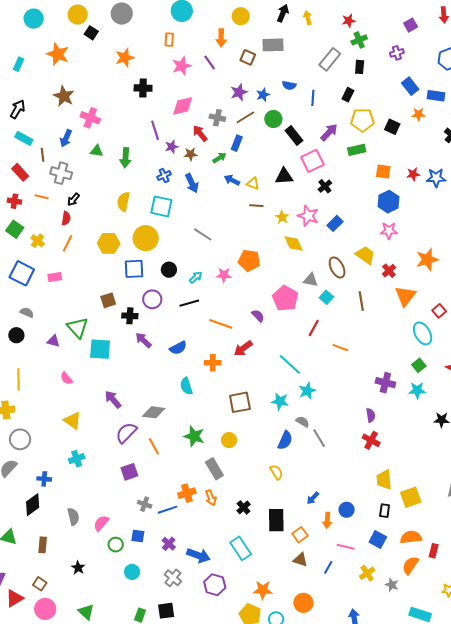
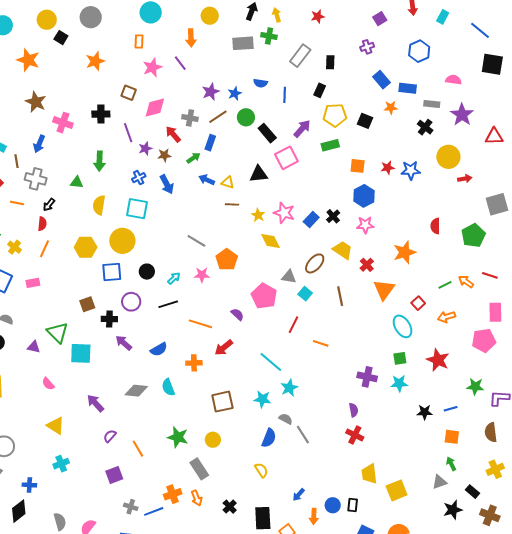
green cross: (359, 40) -> (269, 36), moved, turned 35
brown square: (248, 57) -> (129, 93), moved
black cross: (143, 88) -> (101, 114), moved
green triangle: (97, 151) -> (77, 182), moved
black cross: (325, 186) -> (333, 216), moved
gray line: (203, 234) -> (196, 241), moved
orange pentagon: (249, 260) -> (227, 260), turned 30
brown ellipse: (337, 267) -> (315, 263), turned 70
green square: (419, 365) -> (400, 358), turned 32
gray diamond: (154, 412) -> (136, 391), moved
purple semicircle: (126, 433) -> (110, 436), size x0.6
black rectangle: (385, 511) -> (353, 505), moved

